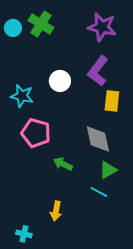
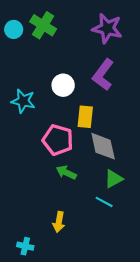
yellow rectangle: (112, 101) -> (85, 117), moved
pink pentagon: (36, 133) -> (58, 140), moved

